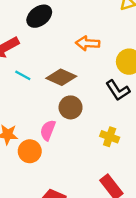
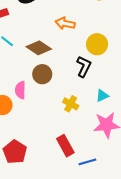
black L-shape: (118, 90) -> (84, 67), turned -130
pink semicircle: (48, 130) -> (20, 90), turned -30

